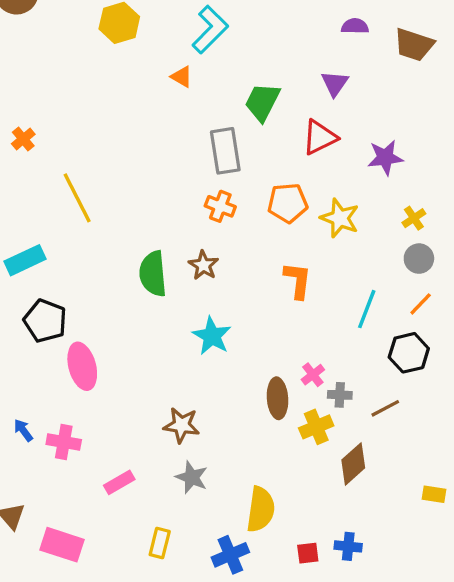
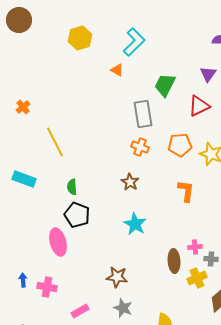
cyan rectangle: (25, 260) -> (24, 179), turned 45
green semicircle: (153, 274) -> (72, 187), moved, size x0.6
black pentagon: (45, 321) -> (77, 215), moved
pink cross: (313, 375) -> (195, 247), turned 32
blue arrow: (23, 430) -> (23, 280), turned 32

